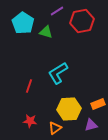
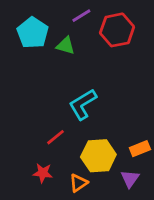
red line: (29, 86) -> (56, 137), moved, turned 32
purple triangle: (91, 125) -> (130, 179), turned -40

